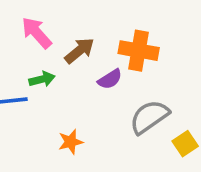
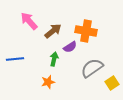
green arrow: (42, 79) -> (54, 59), moved, turned -64

